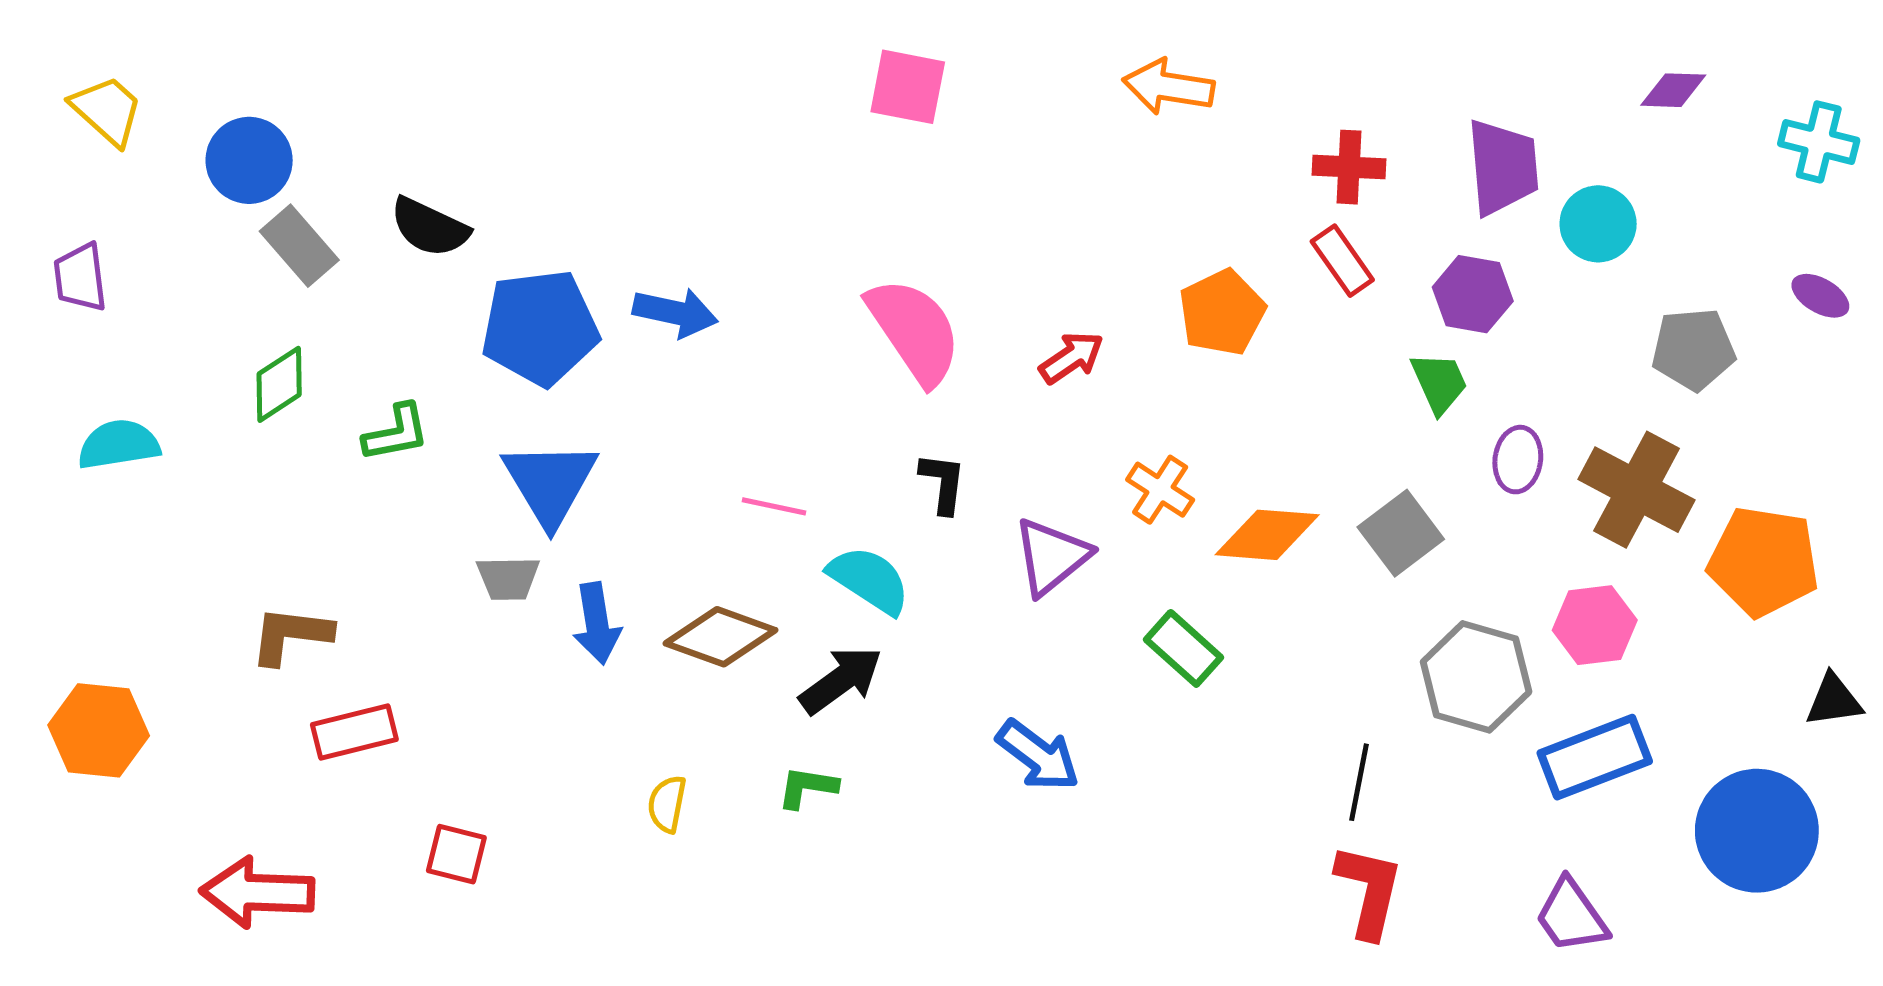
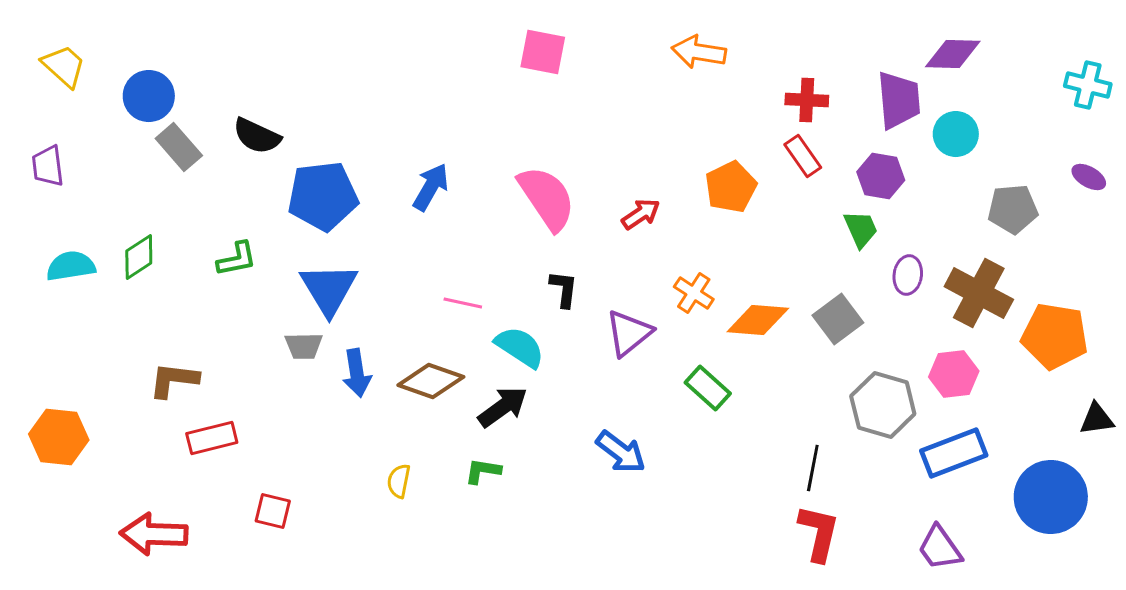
purple diamond: (1673, 90) -> (953, 54), moved, size x1.4
blue arrow: (675, 312) -> (431, 187), moved, turned -72
green diamond: (279, 384) -> (139, 257), moved

